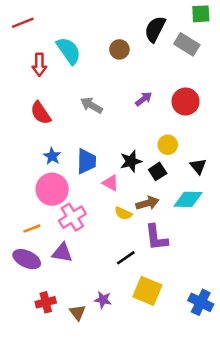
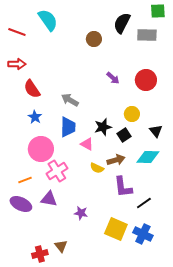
red line: (23, 23) -> (17, 32), moved, turned 42
gray rectangle: (187, 44) -> (147, 35), turned -30
cyan semicircle: (69, 51) -> (48, 20), moved
red arrow: (39, 65) -> (17, 64), moved, turned -90
purple arrow: (144, 99) -> (113, 78), turned 80
gray arrow: (91, 105) -> (70, 100), moved
blue star: (52, 156) -> (35, 117), moved
black line: (126, 258) -> (144, 203), moved
purple star: (103, 300) -> (81, 213), moved
red cross: (46, 302) -> (40, 254), moved
blue cross: (201, 302) -> (143, 234), moved

